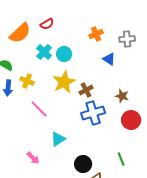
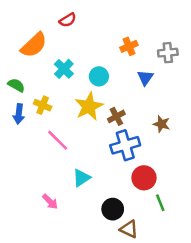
red semicircle: (47, 24) -> (68, 20), moved
cyan circle: (64, 54) -> (99, 76), moved
blue triangle: (109, 59) -> (145, 78), turned 32
red circle: (131, 120) -> (144, 178), moved

